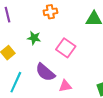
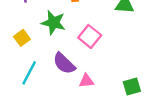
green star: (34, 38) -> (53, 23), size x1.5

